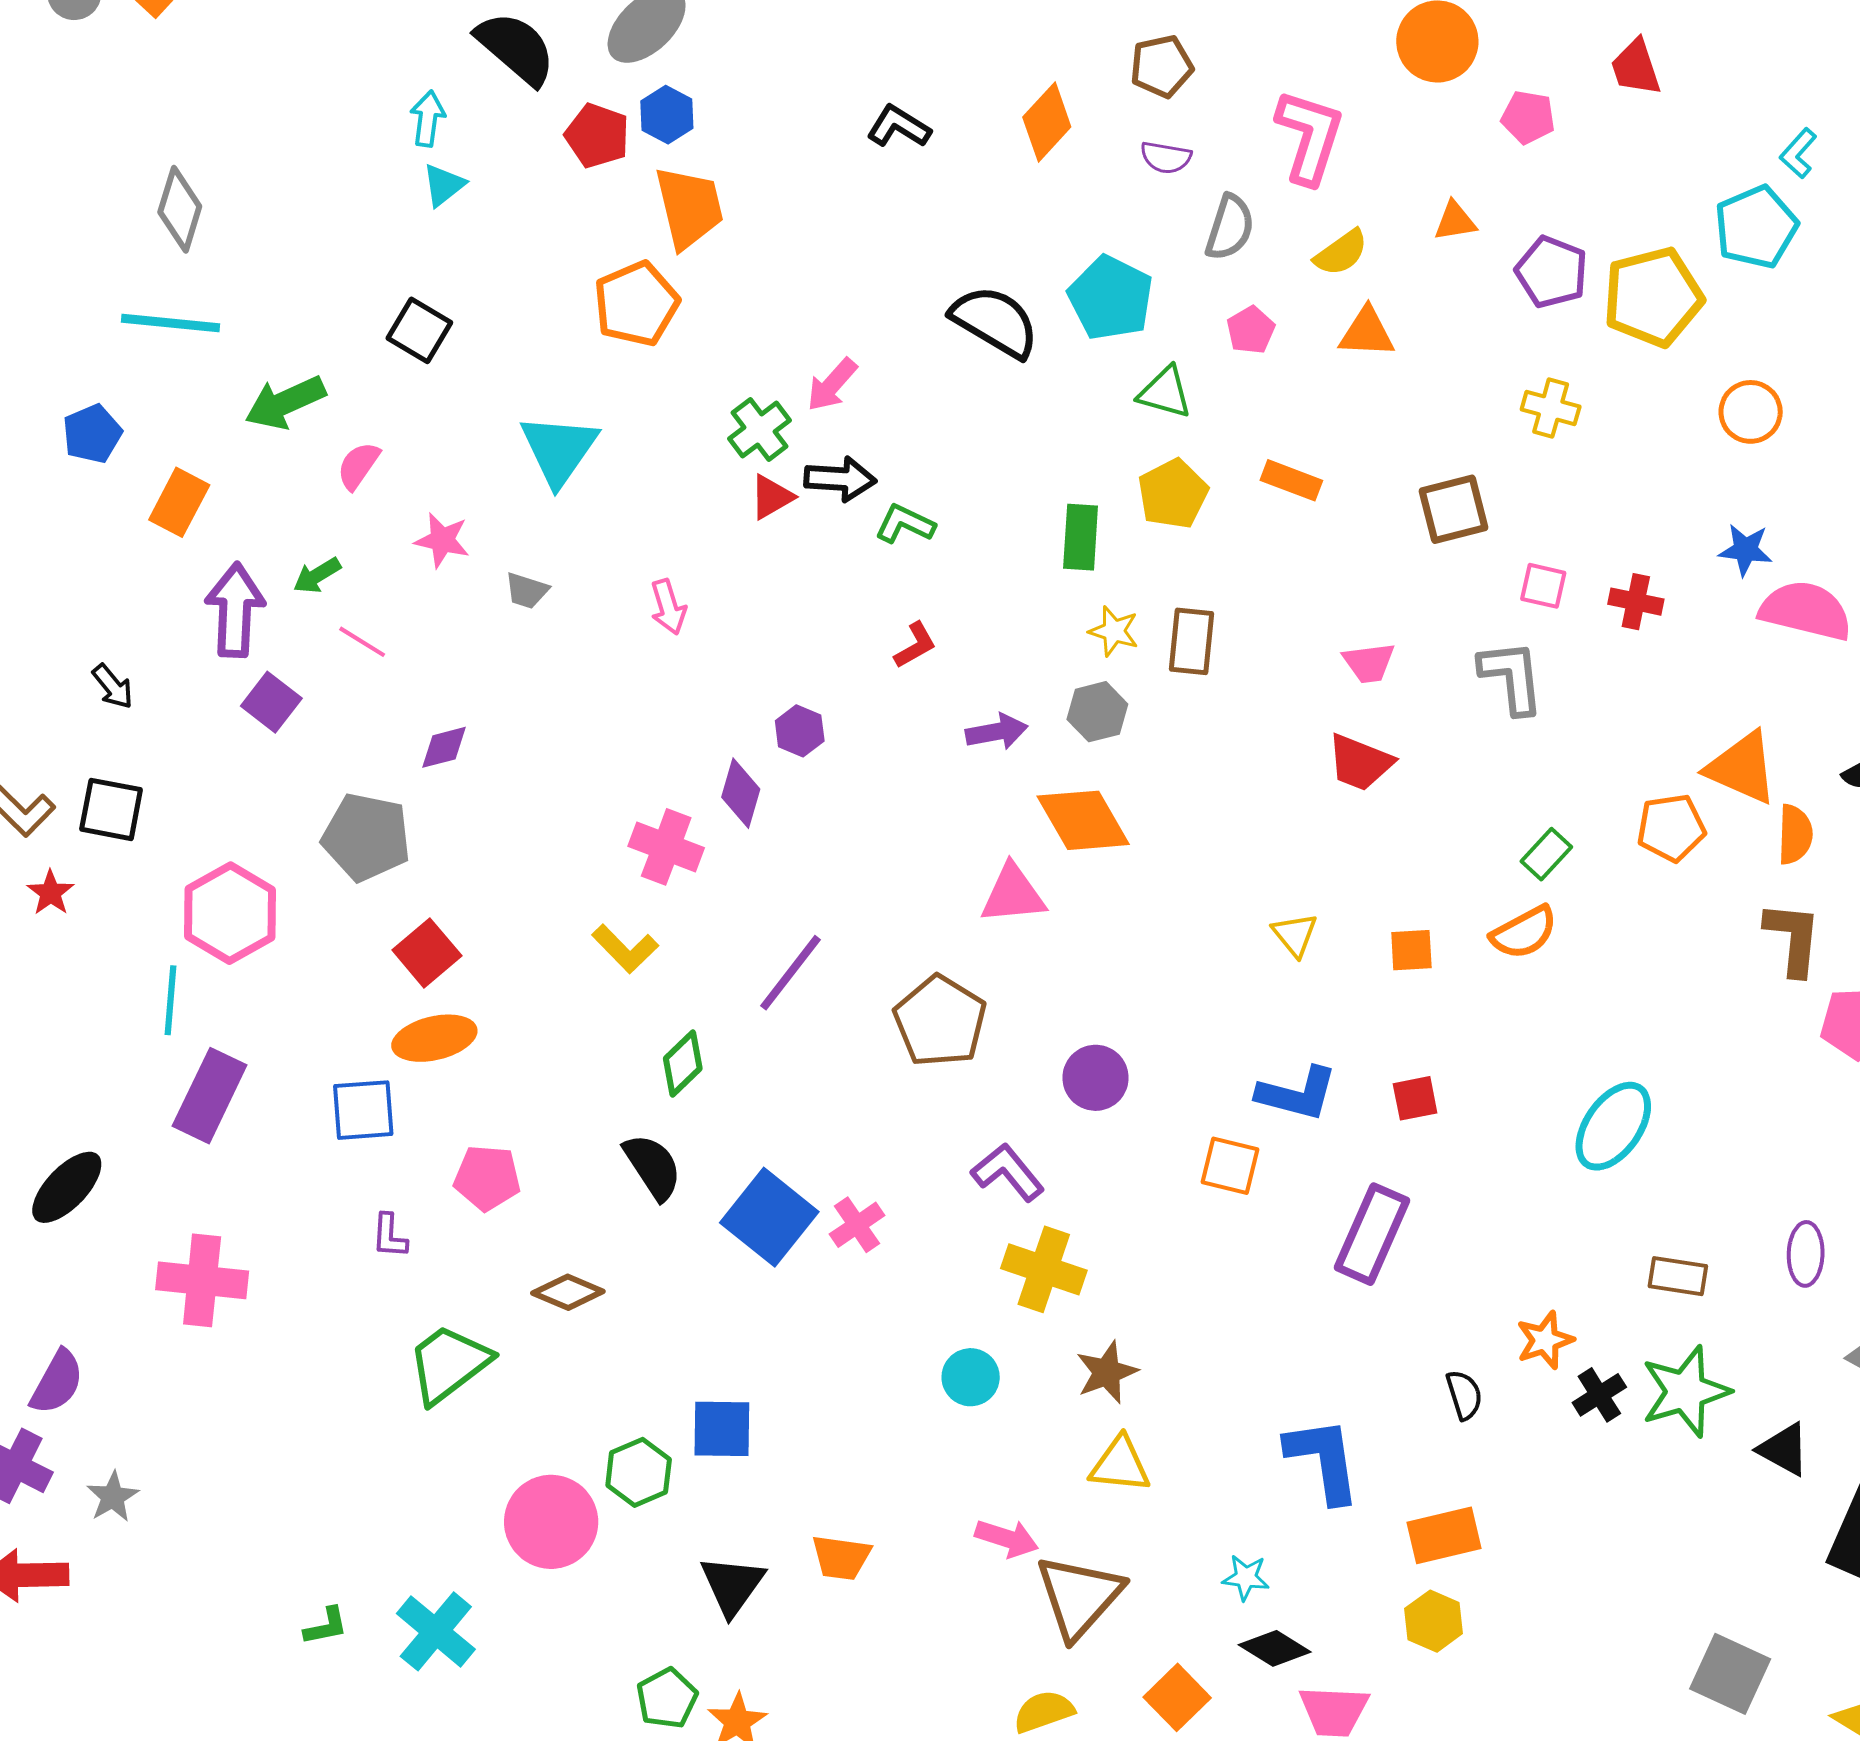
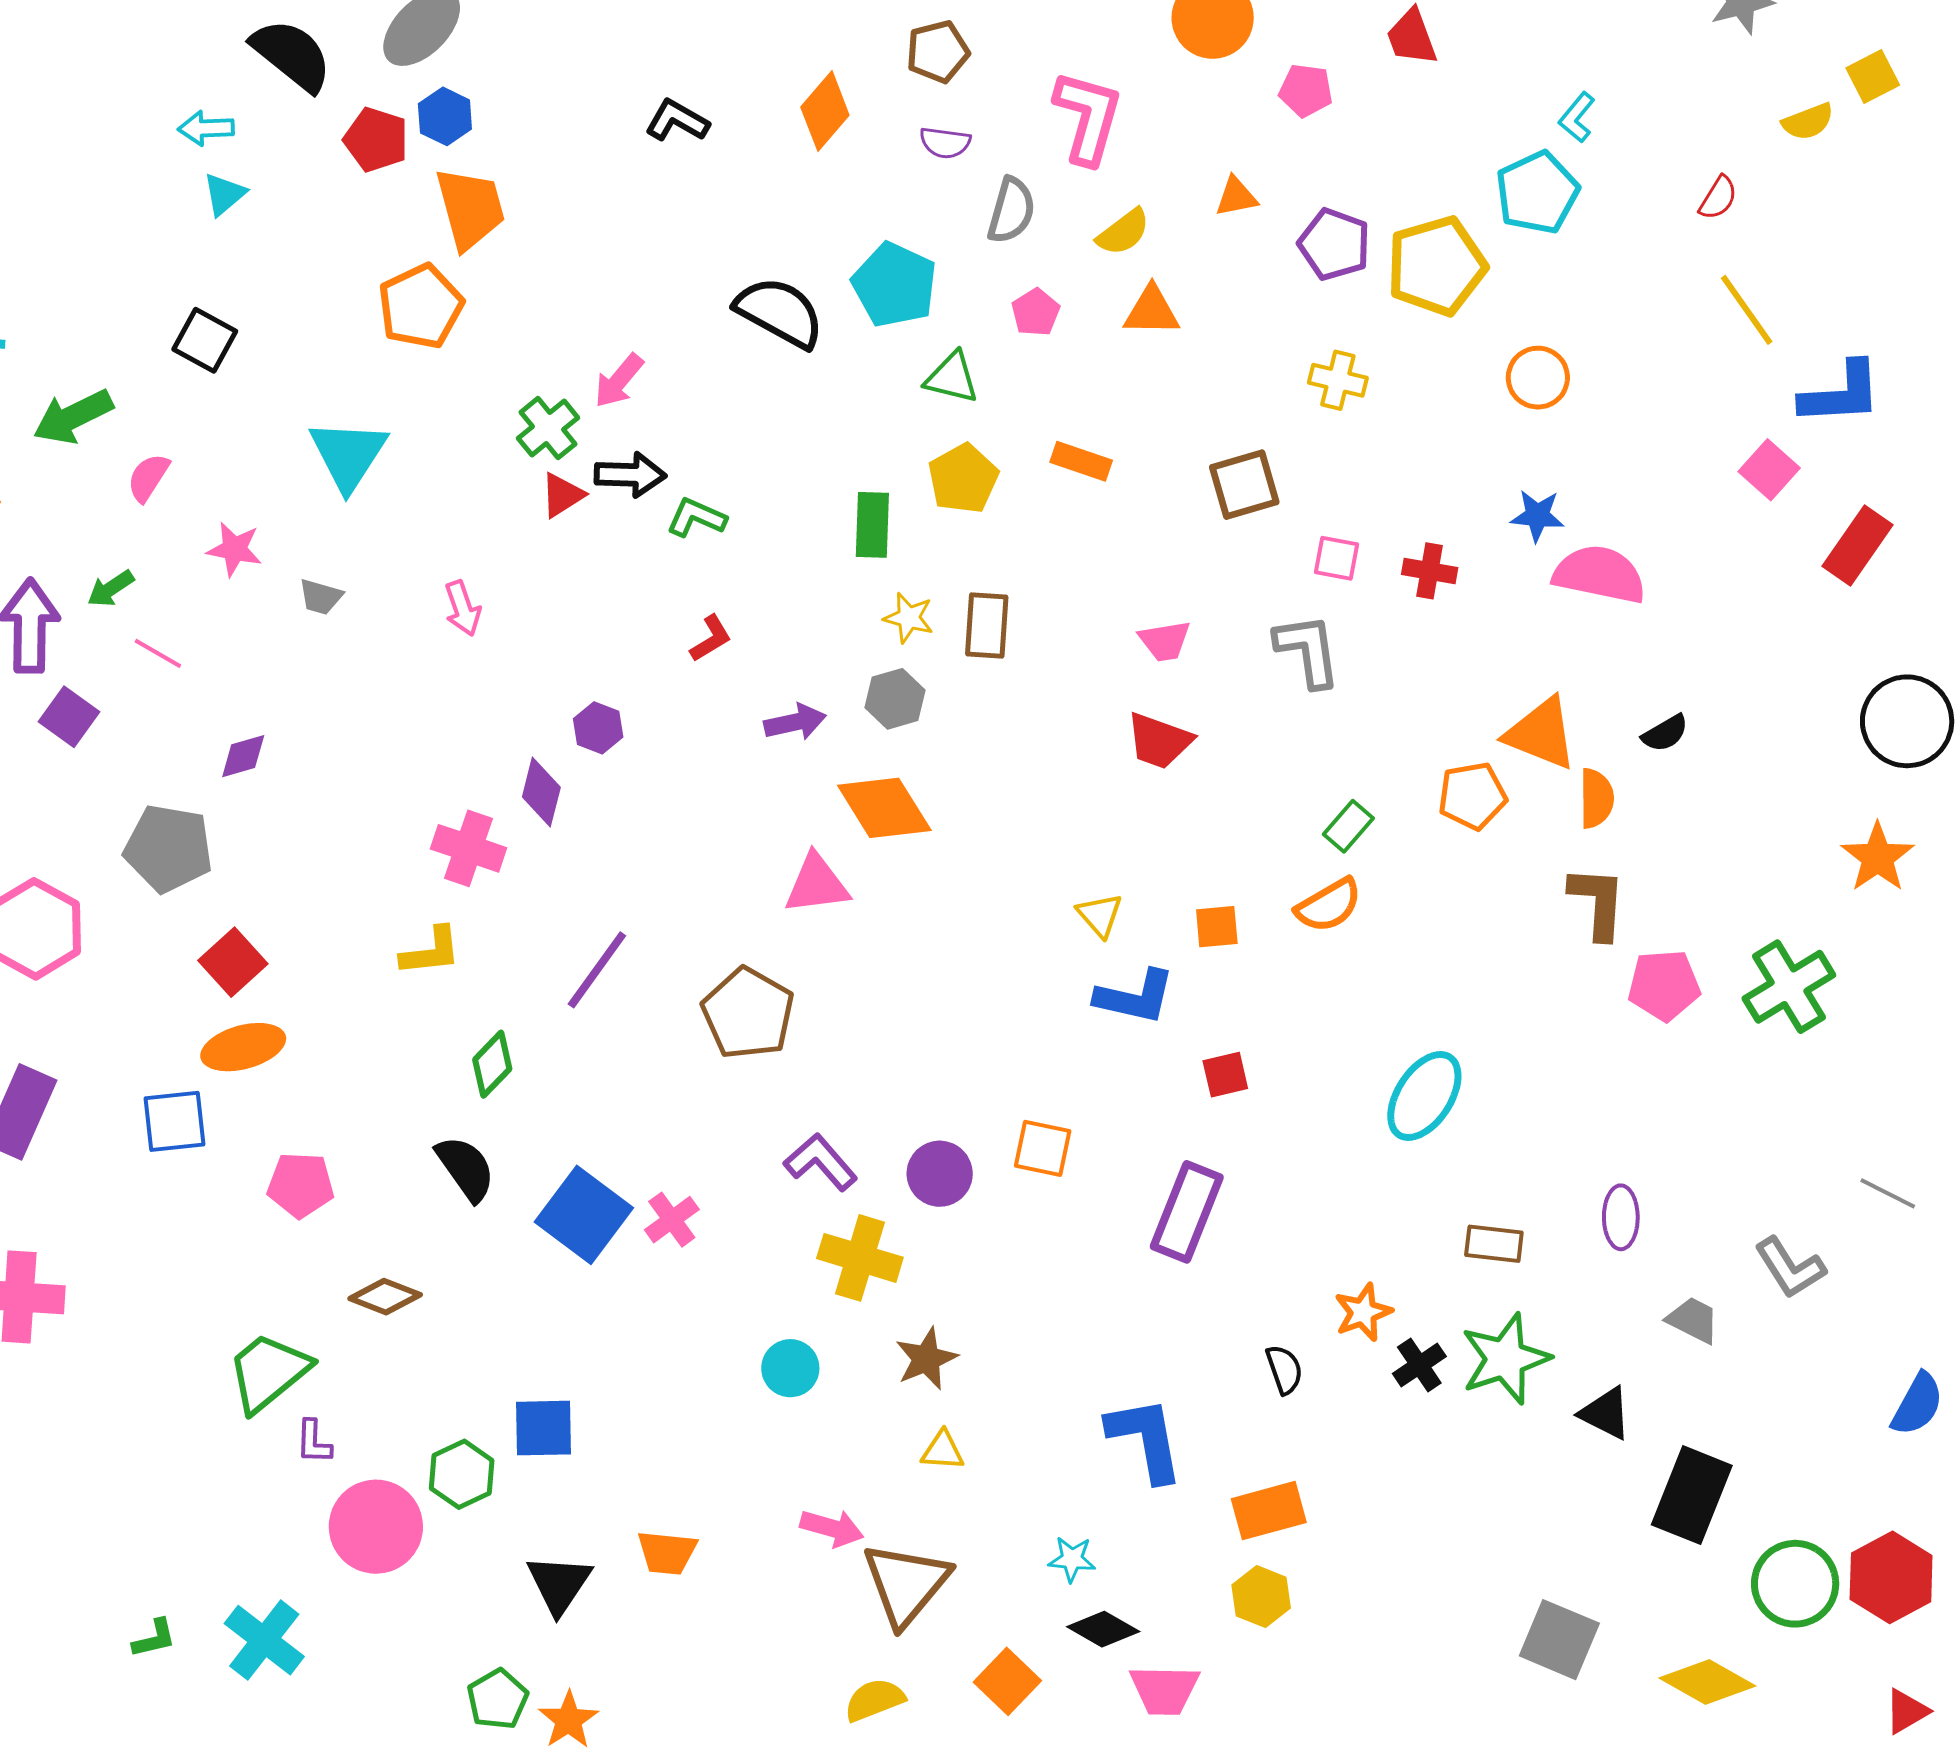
cyan arrow: (428, 119) -> (206, 128), turned -98
yellow L-shape: (625, 949) -> (431, 951), turned -50
purple circle: (1096, 1078) -> (940, 1174), moved
blue L-shape: (1297, 1094) -> (1135, 997), moved
purple L-shape: (390, 1236) -> (314, 1442), moved
yellow triangle: (1120, 1465) -> (943, 1451), size x0.7

